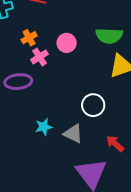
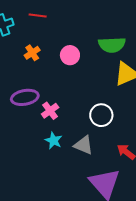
pink cross: (40, 57) -> (50, 111), moved
cyan star: (44, 127) -> (54, 141), turned -30

